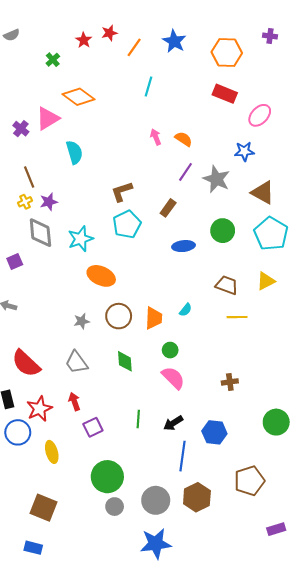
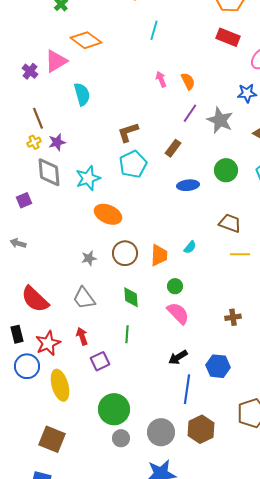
orange semicircle: (184, 139) -> (188, 81), turned 30
green line: (138, 419) -> (127, 334), moved
yellow ellipse: (52, 452) -> (60, 385), size x1.4

